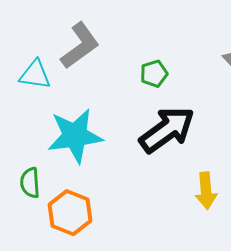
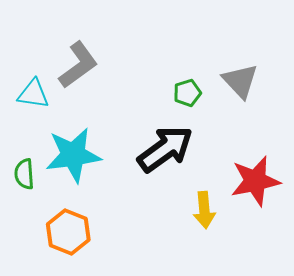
green pentagon: (154, 74) -> (187, 93), moved
green semicircle: (30, 183) -> (24, 174), moved

